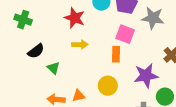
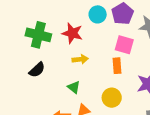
green cross: (23, 20) -> (38, 35), moved, size x1.4
green triangle: (53, 68) -> (74, 87), moved

